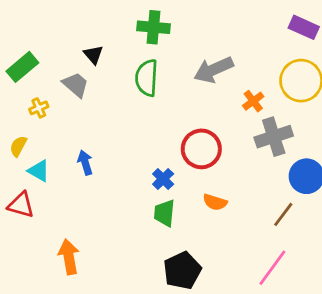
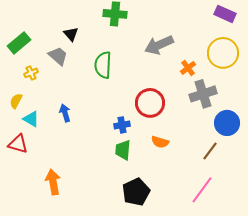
green semicircle: (147, 78) -> (103, 65), moved
blue cross: (163, 179) -> (122, 125), turned 35

